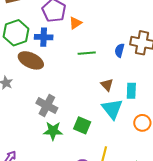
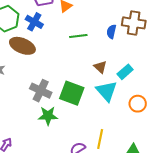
blue cross: (44, 37) -> (34, 22), turned 30
cyan rectangle: (131, 91) -> (125, 72), turned 49
green square: (82, 125) -> (72, 93), moved, size x1.4

